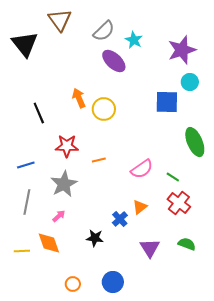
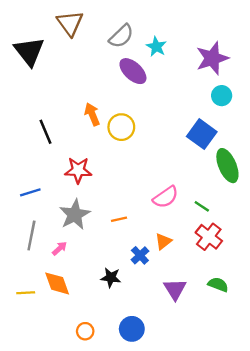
blue square: (167, 102) -> (202, 134), moved, turned 35
orange line: (99, 160) -> (119, 219), moved
pink arrow: (59, 216) -> (59, 248), moved

